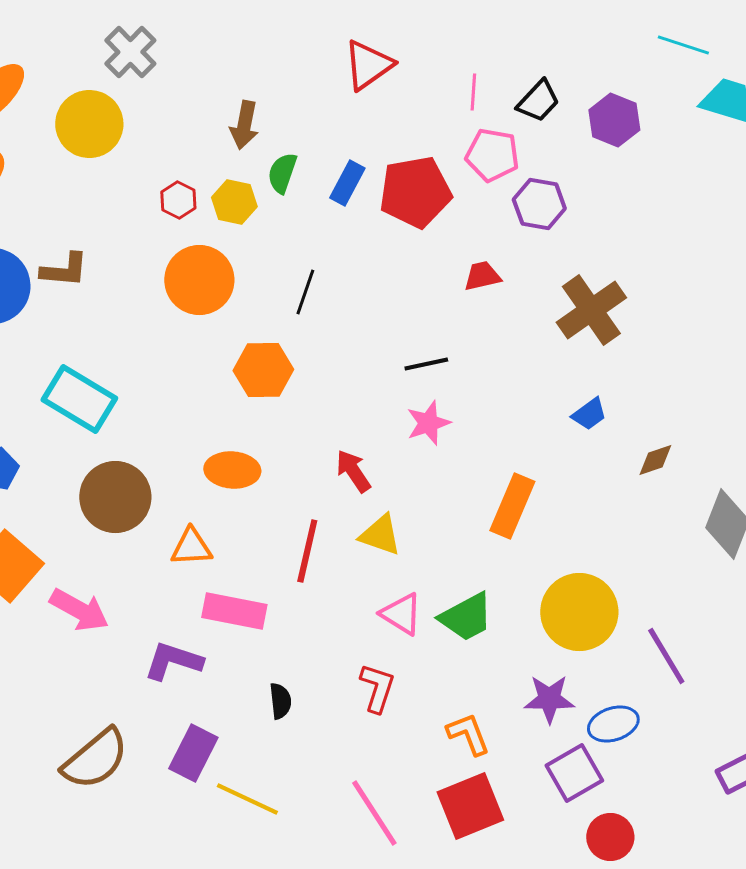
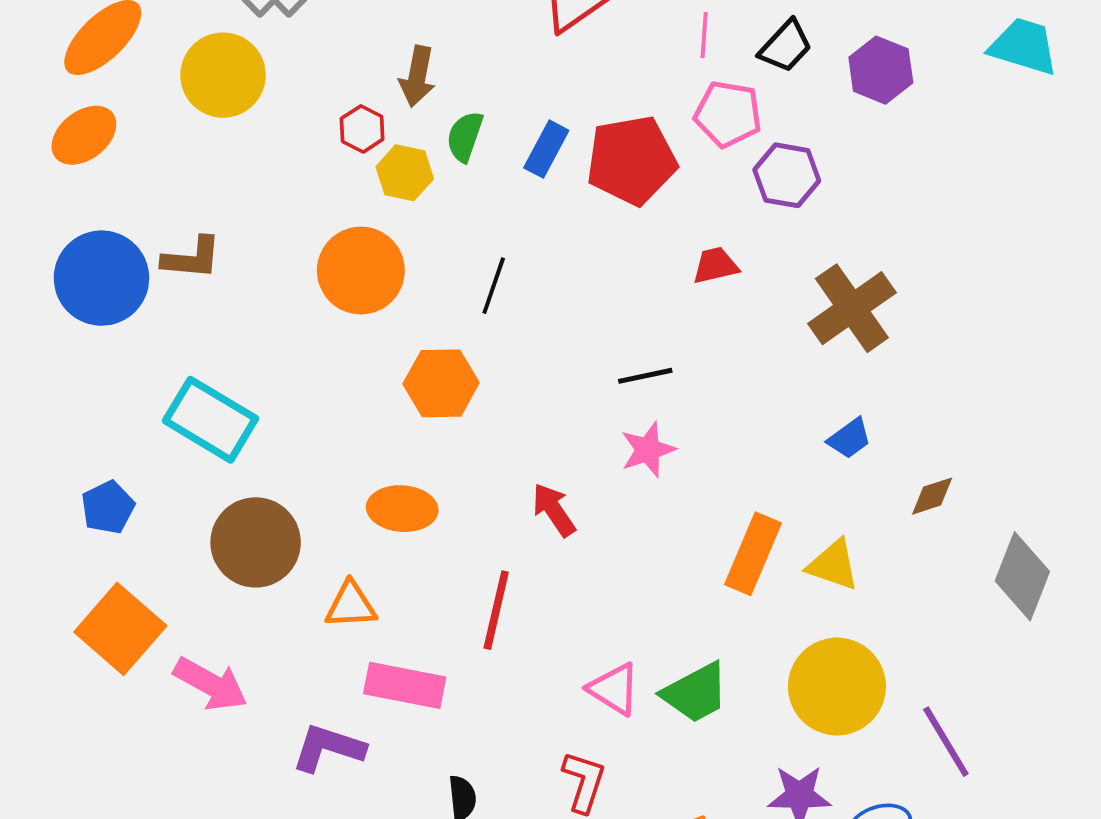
red hexagon: (178, 200) -> (362, 129), moved
yellow triangle: (380, 535) -> (833, 565), moved

